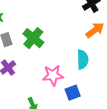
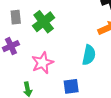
pink star: (53, 75) -> (43, 63), moved, turned -30

